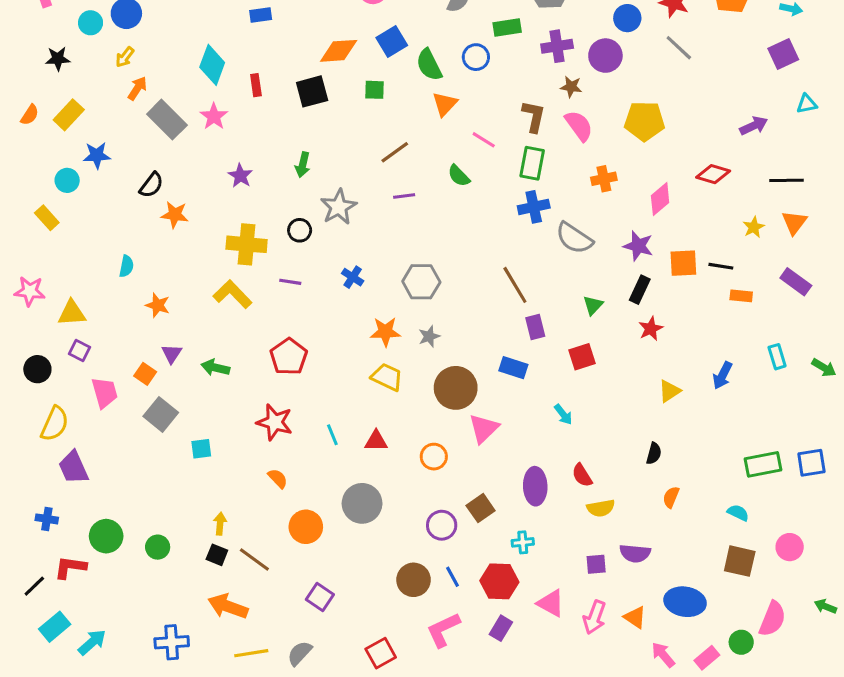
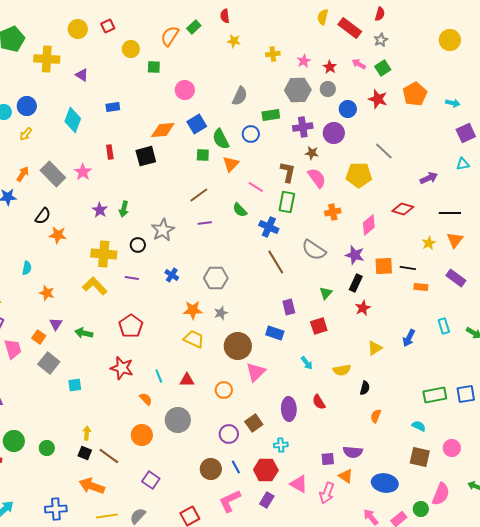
gray line: (679, 48) -> (384, 151), moved
purple square: (783, 54) -> (466, 133), moved
cyan diamond: (212, 65) -> (73, 120), moved
orange arrow: (137, 88) -> (23, 174), moved
green square: (375, 90) -> (203, 155), moved
green arrow: (303, 165) -> (124, 209), moved
blue cross: (534, 207) -> (269, 227), moved, turned 36
brown line: (515, 285) -> (276, 262), moved
orange semicircle: (278, 478) -> (146, 399), moved
yellow semicircle: (601, 508) -> (342, 370), moved
orange triangle: (635, 617) -> (346, 476), moved

